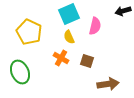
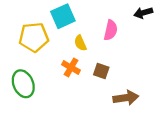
cyan square: (69, 14) -> (63, 16), moved
yellow pentagon: (29, 32) -> (34, 37), turned -30

